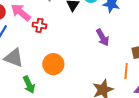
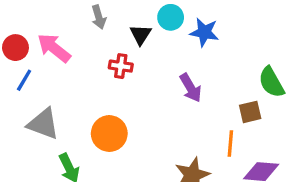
red cross: (39, 25) -> (121, 66), moved

